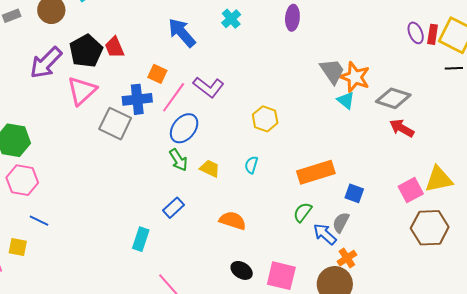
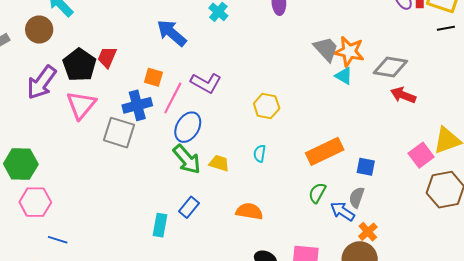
red trapezoid: (114, 47) -> (107, 57), turned 55
green arrow: (178, 160) -> (187, 159), size x1.4
cyan rectangle: (141, 239) -> (160, 225), moved

